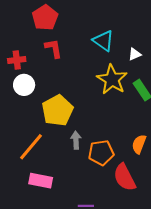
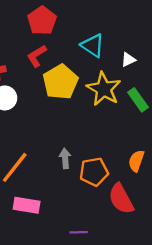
red pentagon: (45, 18) -> (42, 21), moved
red L-shape: (53, 48) -> (37, 56), turned -110
yellow pentagon: (57, 110) -> (60, 82), moved

